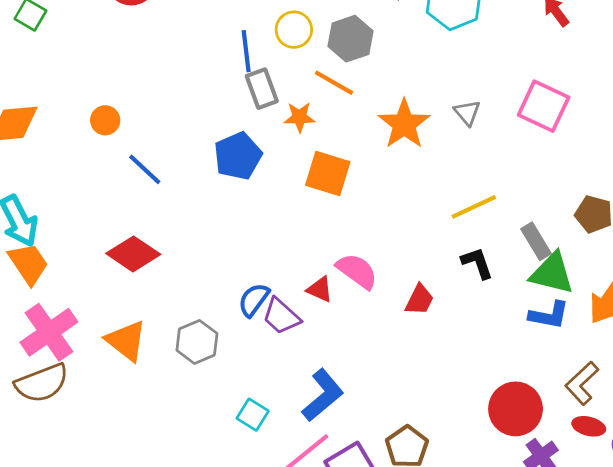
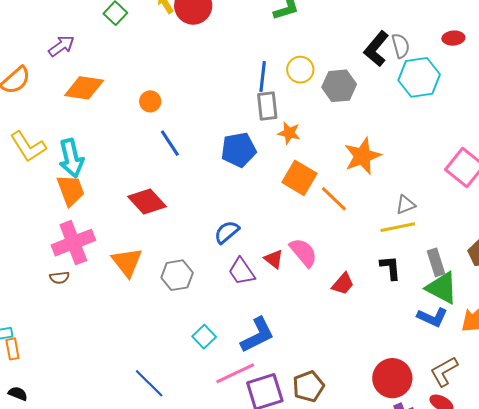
orange line: (334, 83) -> (334, 199), moved
gray triangle: (467, 113) -> (406, 205), moved, turned 35
blue semicircle: (254, 300) -> (227, 232), moved
brown semicircle: (42, 383) -> (59, 278), size x0.5

